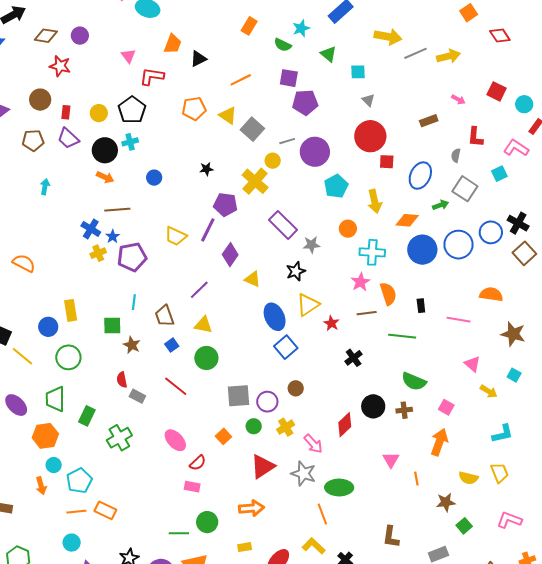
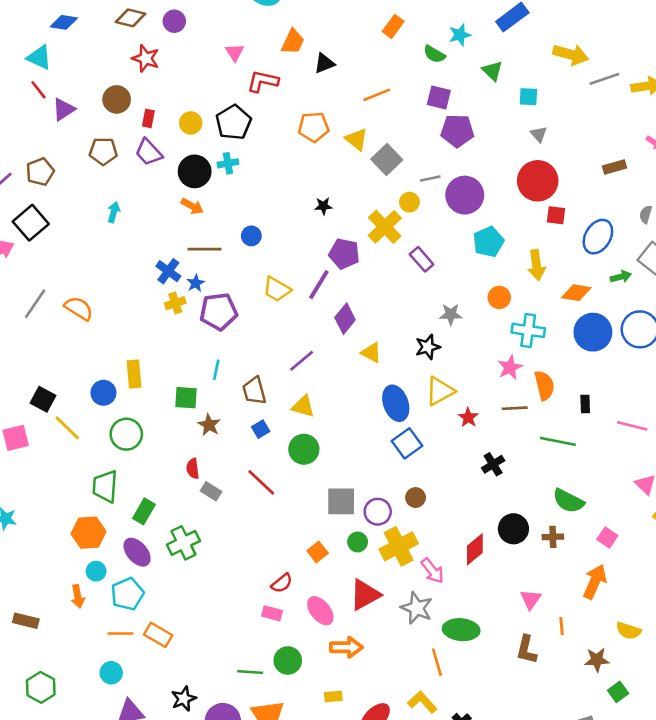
blue circle: (154, 178) -> (251, 236), moved
purple rectangle: (283, 225) -> (422, 259), moved, size x0.7
purple ellipse: (16, 405) -> (137, 552), moved
yellow cross: (286, 427) -> (399, 546), size x1.6
pink ellipse: (175, 440) -> (320, 611), moved
brown L-shape: (391, 537) -> (527, 650), moved

